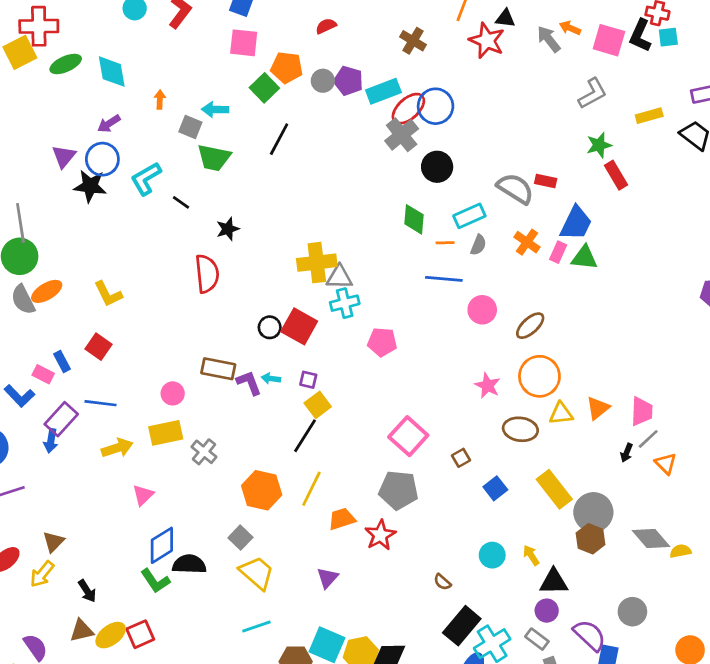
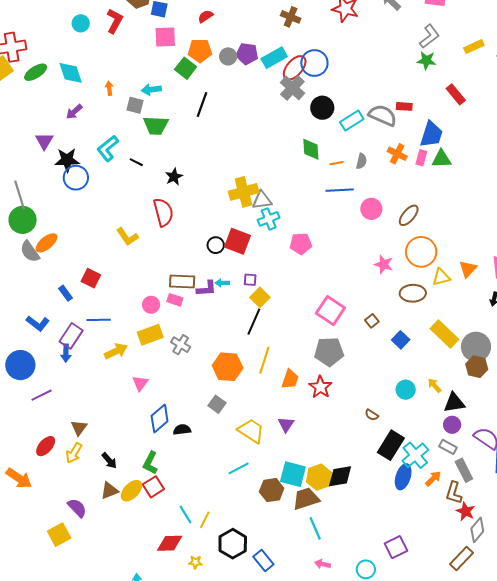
red semicircle: (326, 26) -> (206, 16), moved
green star: (599, 145) -> (426, 61), moved, turned 30
blue circle: (102, 159) -> (76, 178), moved
cyan rectangle: (469, 216) -> (352, 121), moved
yellow L-shape: (108, 294) -> (127, 237), moved
pink rectangle: (43, 374) -> (175, 300), moved
purple L-shape: (249, 383) -> (206, 289), turned 115
orange trapezoid: (342, 519) -> (290, 379), turned 135
black semicircle: (189, 564) -> (182, 430), size x0.7
yellow trapezoid: (257, 573) -> (251, 431), moved
green L-shape: (155, 581) -> (150, 463), moved, turned 70

